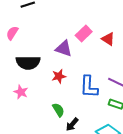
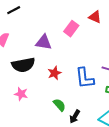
red triangle: (108, 39) -> (95, 17), moved
purple triangle: (64, 49) -> (44, 42), moved

